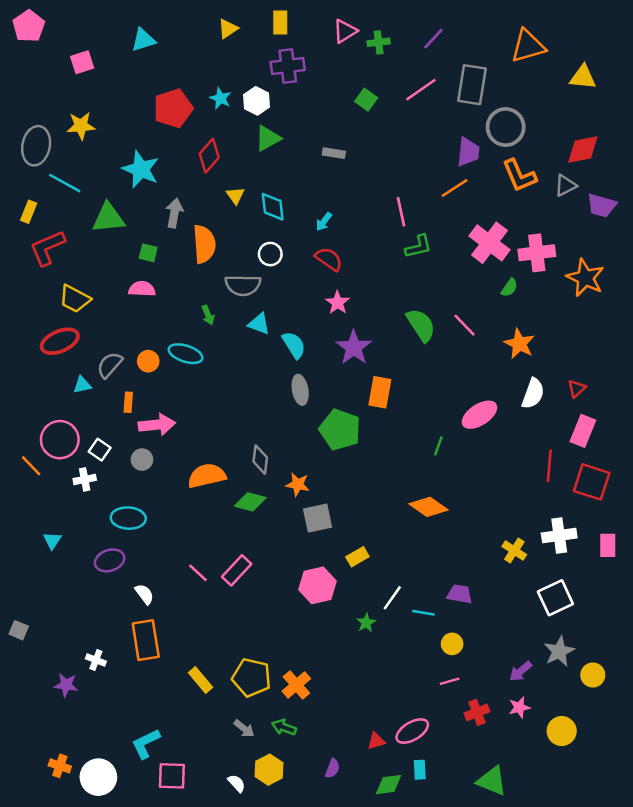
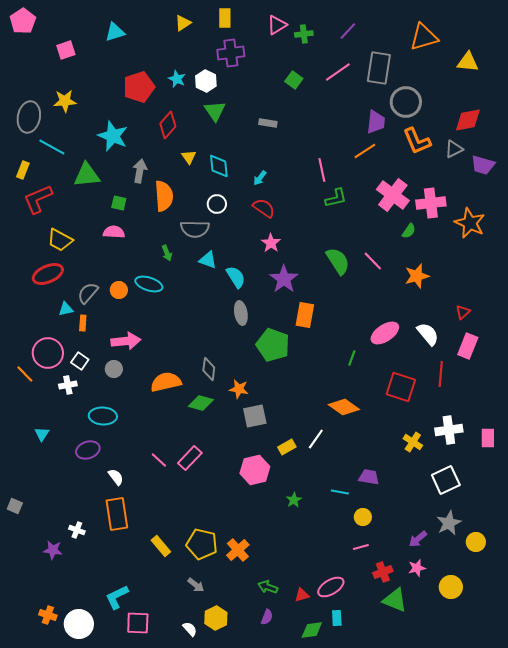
green triangle: (268, 138) -> (215, 111), turned -35
orange star: (519, 344) -> (417, 276), turned 30
white semicircle: (533, 394) -> (428, 334), moved, turned -60
orange rectangle: (128, 402) -> (83, 323), moved
red square: (592, 482) -> (401, 387), moved
white line: (392, 598) -> (316, 439), moved
green arrow: (284, 727) -> (268, 587), moved
green triangle: (492, 781) -> (395, 600), moved

